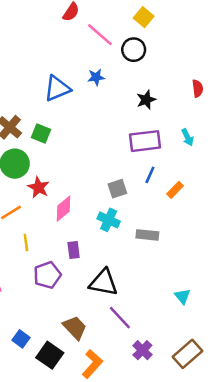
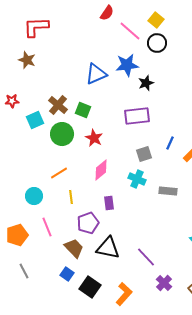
yellow square: (144, 17) -> (156, 20), moved
blue star: (96, 77) -> (127, 65), size x1.6
black star: (146, 100) -> (146, 83), moved
purple rectangle: (145, 141) -> (137, 116), moved
red star: (38, 187) -> (94, 138), moved
black triangle: (104, 283) -> (108, 248), moved
brown trapezoid: (75, 328) -> (74, 248), moved

